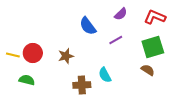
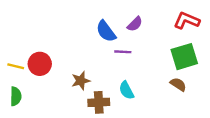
purple semicircle: (121, 14) -> (135, 24), moved
purple line: (116, 40) -> (123, 52), moved, turned 32
brown star: (66, 56) -> (81, 81), moved
green semicircle: (27, 80) -> (16, 96), moved, turned 77

